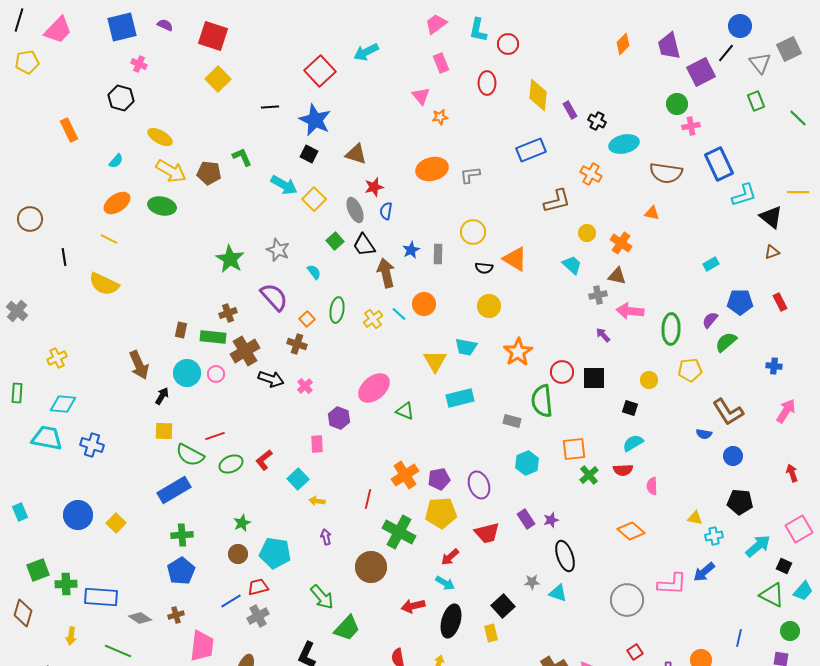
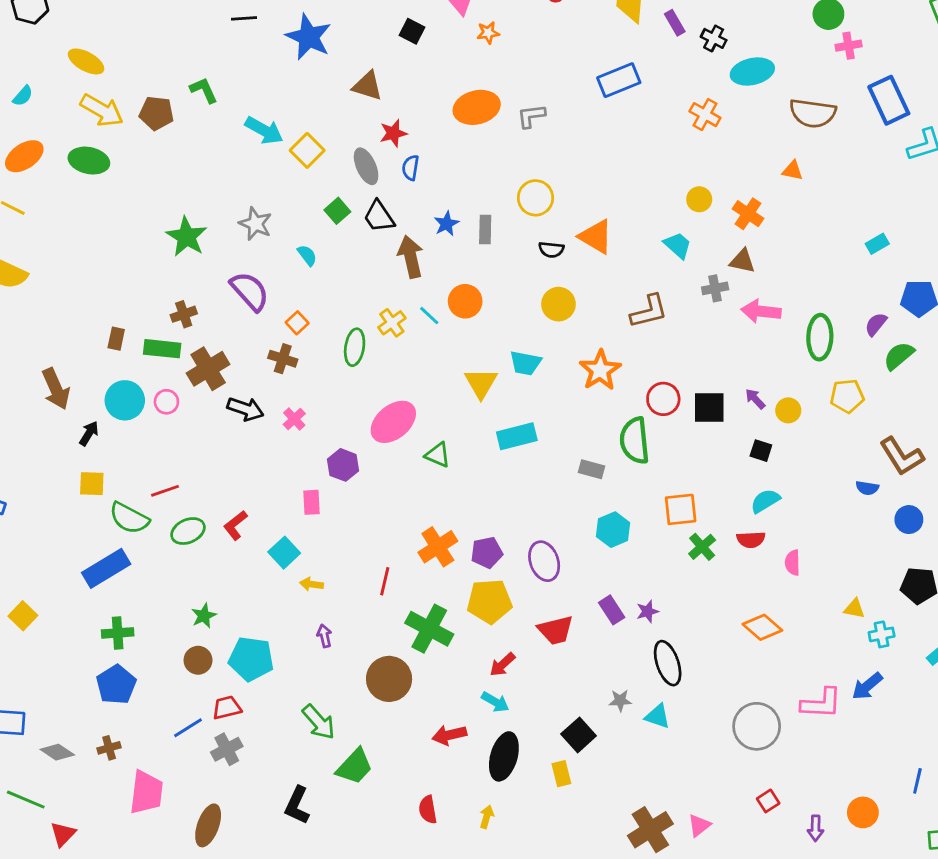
black square: (309, 154) -> (412, 31), moved
brown L-shape: (557, 201) -> (649, 311), moved
green ellipse: (337, 310) -> (355, 347), moved
purple arrow: (603, 335) -> (755, 399), moved

